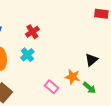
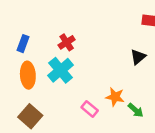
cyan cross: (27, 55) -> (61, 70), size x1.5
black triangle: (91, 60) -> (138, 57), moved

